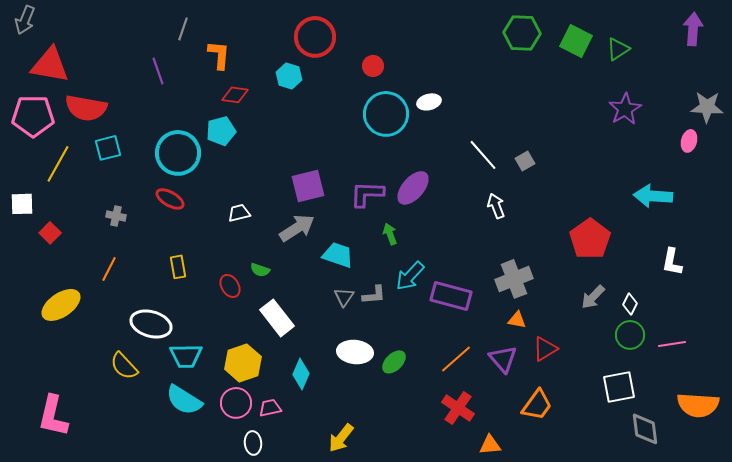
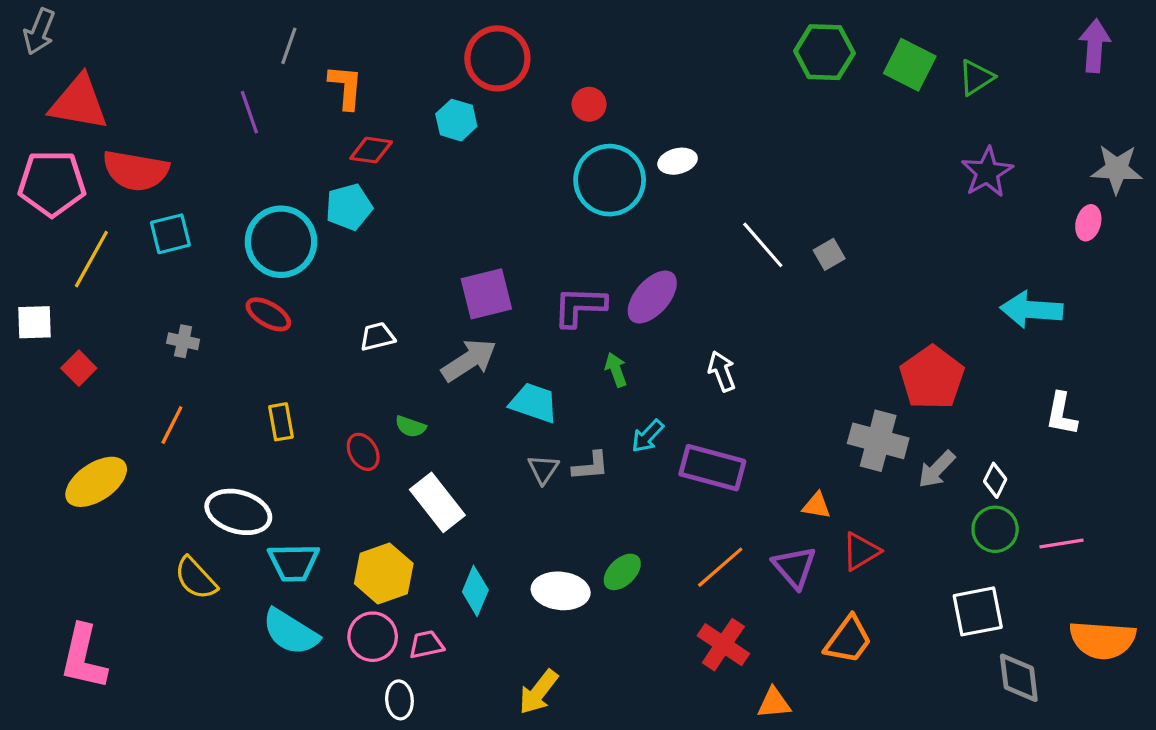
white arrow: (496, 206) -> (722, 371), moved
cyan arrow: (410, 276) -> (648, 436), size x0.7
gray cross: (514, 279) -> (878, 441), moved, turned 36
white ellipse: (355, 352) -> (561, 591), moved

